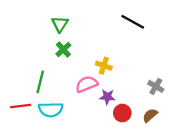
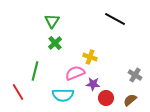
red line: (21, 106) -> (18, 92), turned 66
cyan semicircle: (51, 110) -> (63, 95), moved

